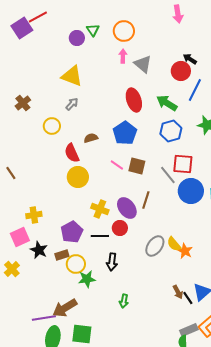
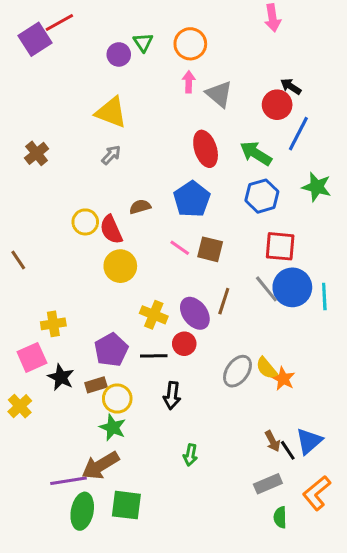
yellow circle: (52, 126) -> (85, 222), moved
gray line: (168, 175) -> (266, 289), moved
green star: (87, 279) -> (113, 427), moved, turned 30
gray rectangle: (189, 330) -> (268, 484), moved

